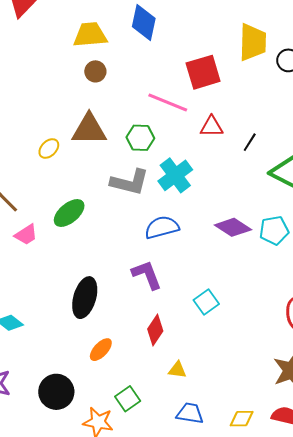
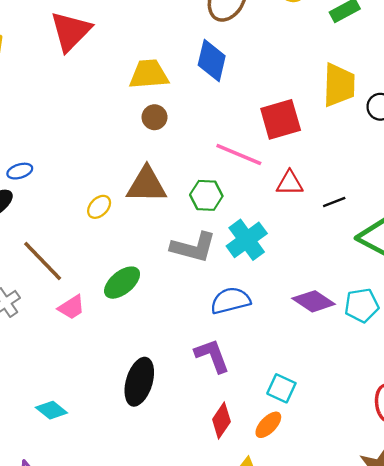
black line: (250, 142) -> (334, 202), turned 36
cyan square: (206, 302) -> (281, 388), turned -30
orange ellipse: (101, 350) -> (268, 425), moved

